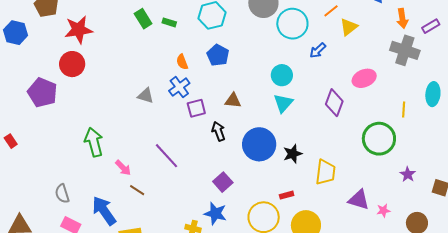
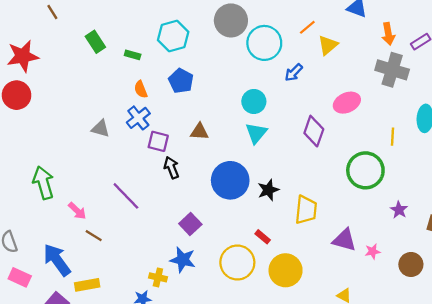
green rectangle: (169, 22) -> (133, 55), moved
purple square: (196, 108) -> (158, 141), turned 30
black arrow: (218, 131) -> (171, 168), moved
red rectangle: (287, 195) -> (263, 237), turned 56

